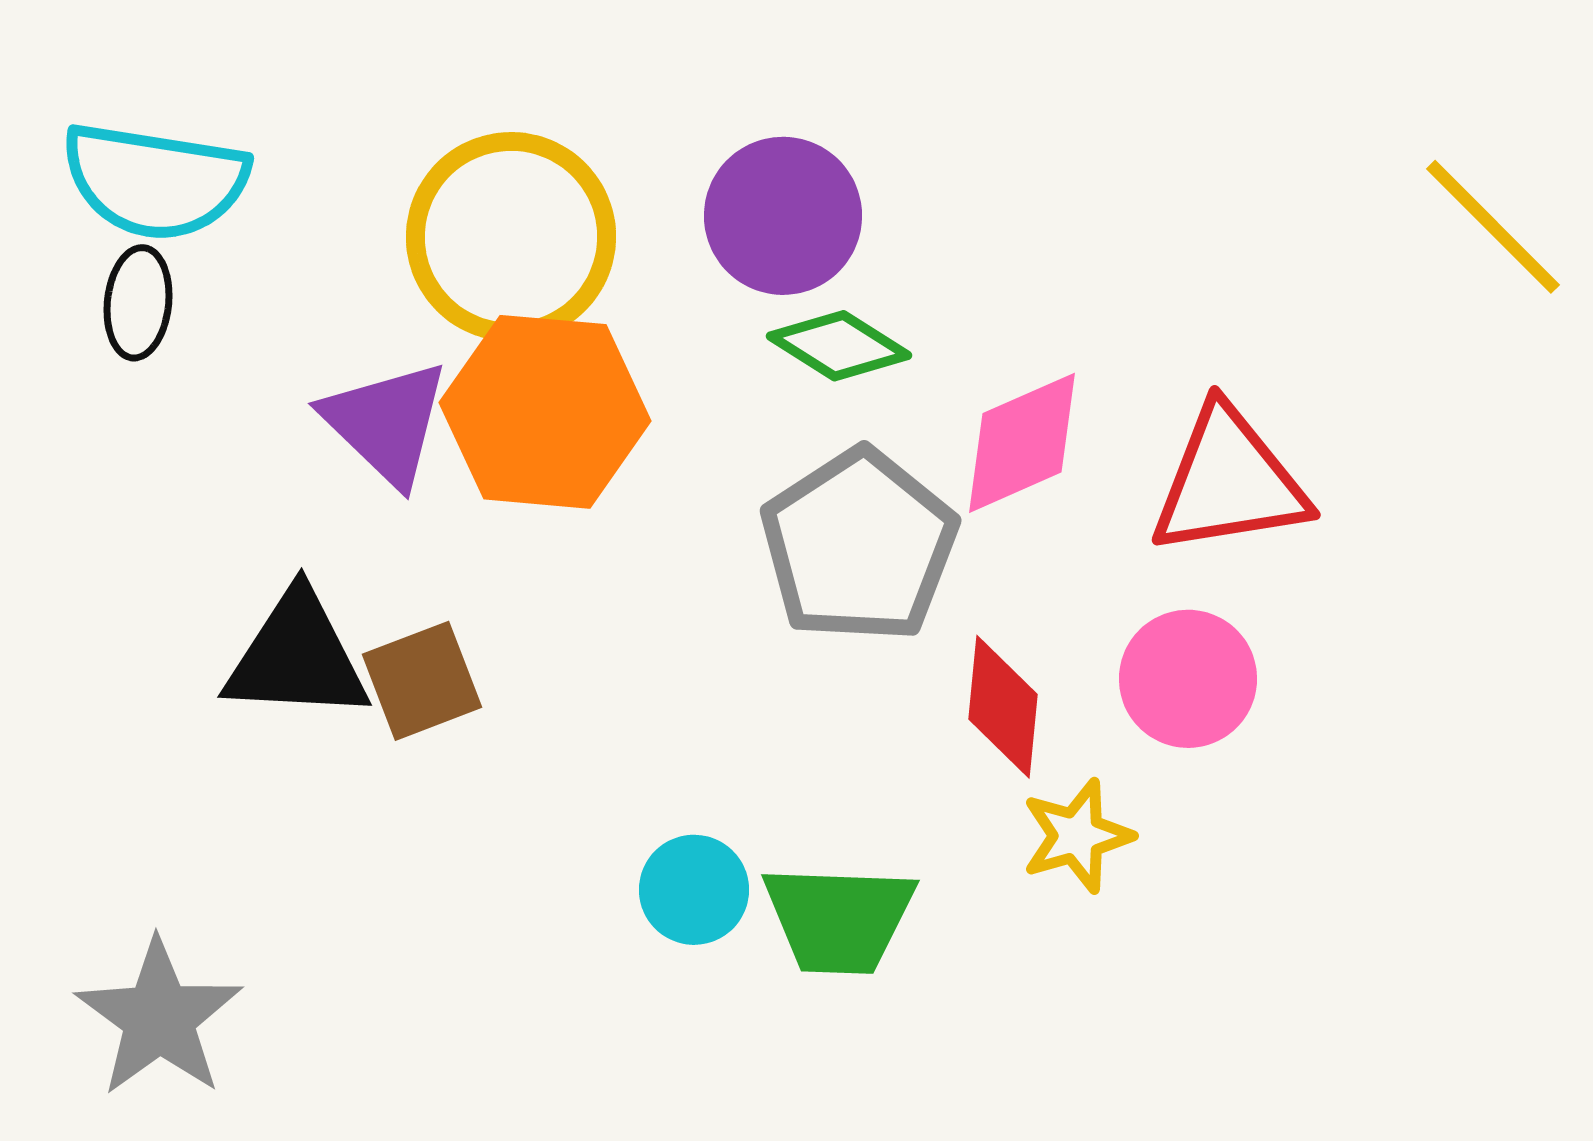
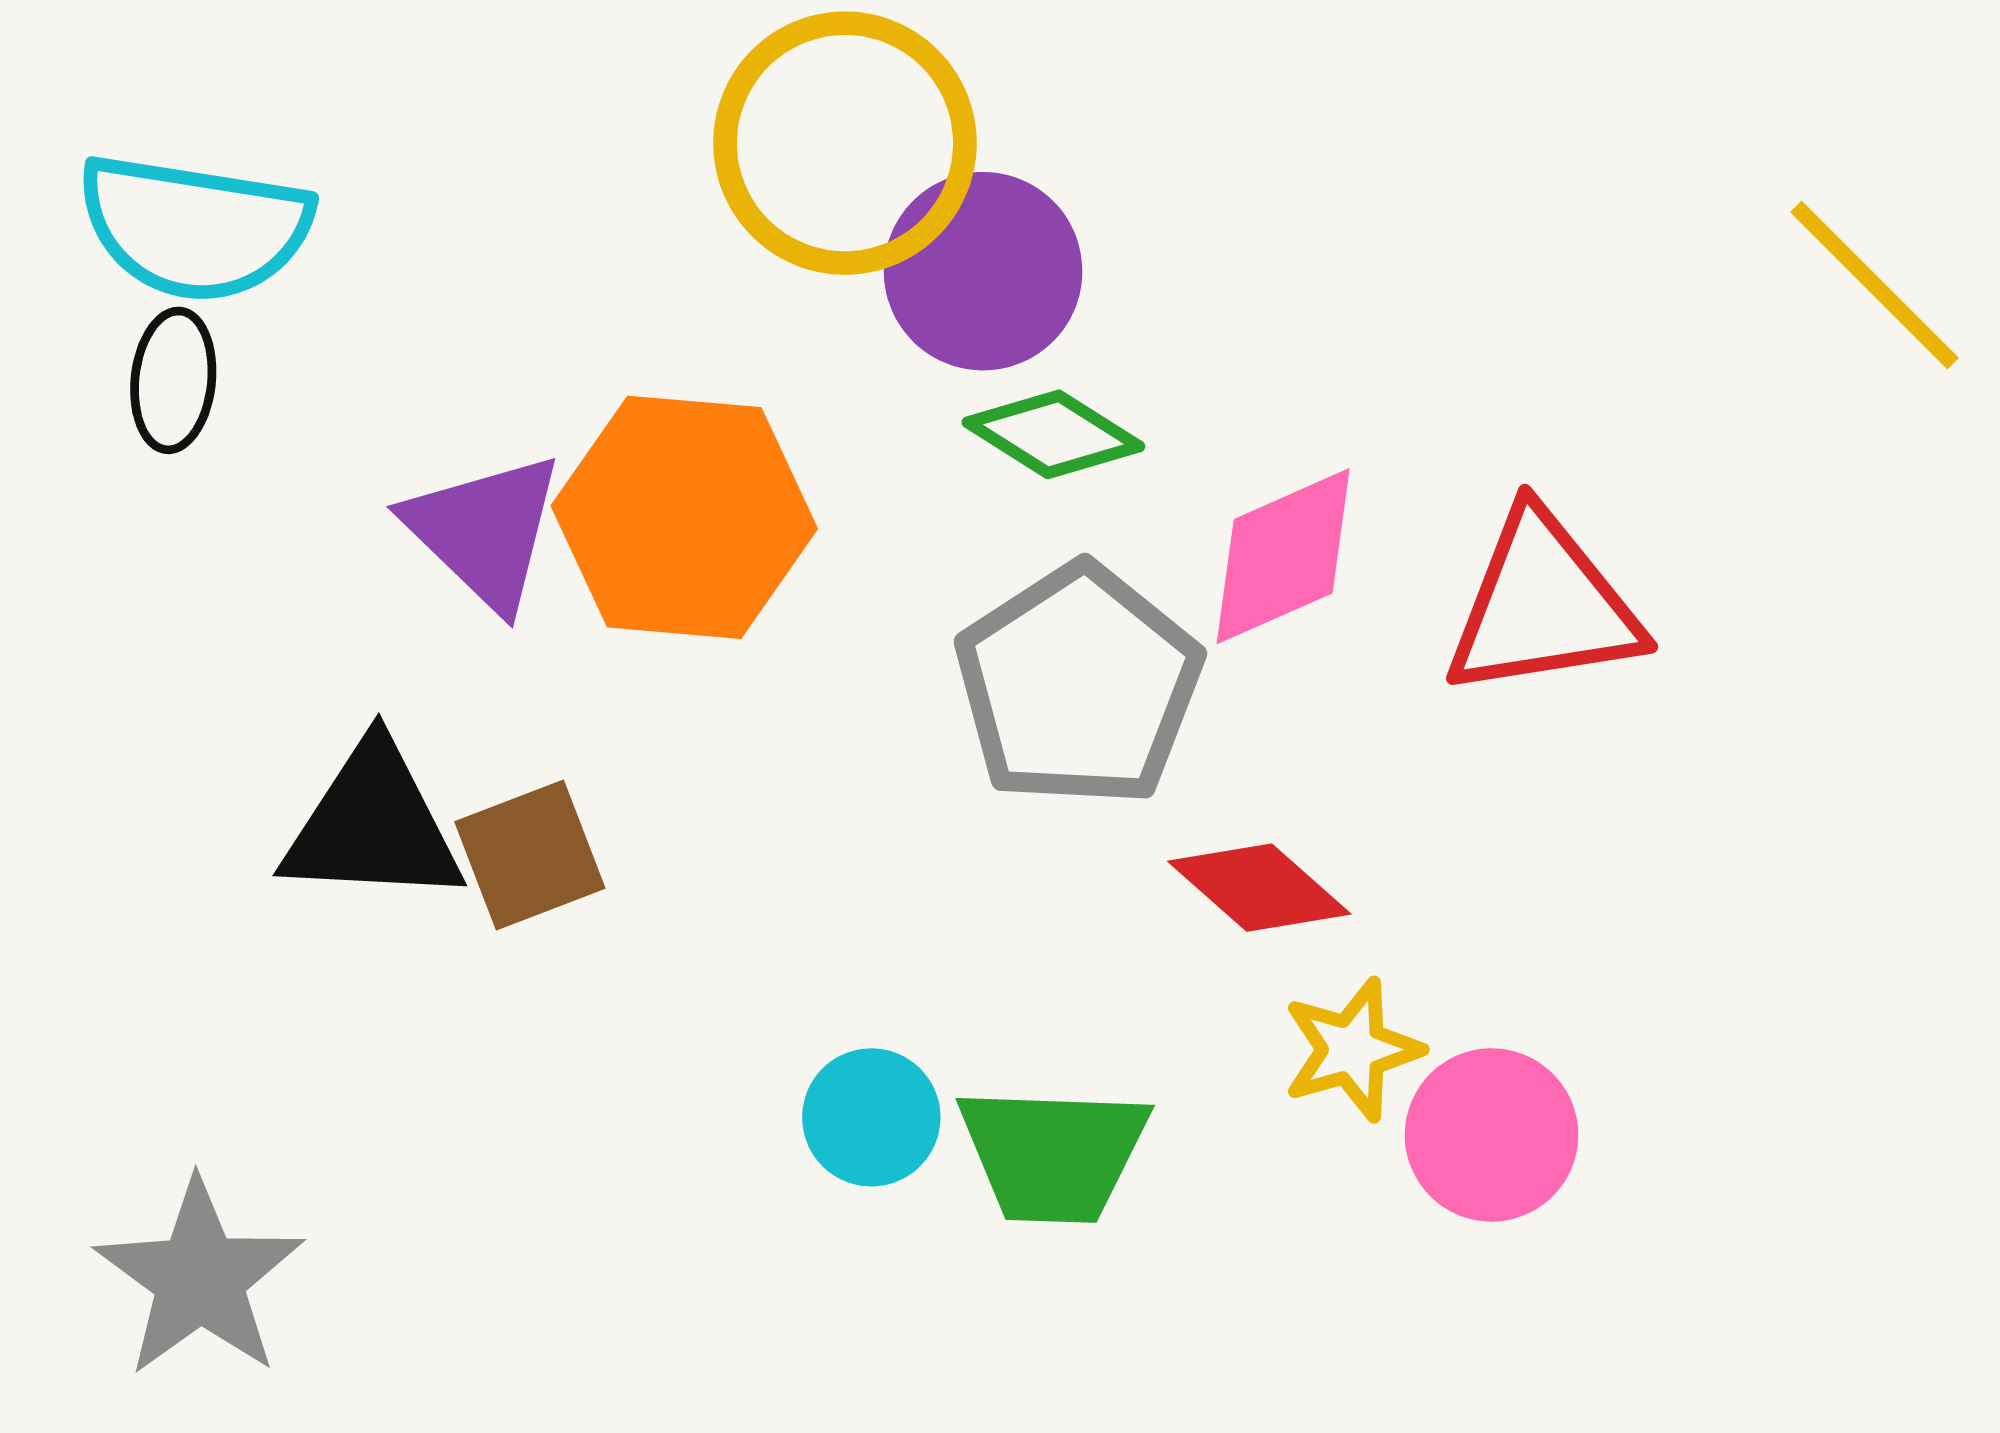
yellow circle: (511, 237) -> (845, 143), moved
pink circle: (1188, 679) -> (1492, 1135), moved
red diamond: (1003, 707) -> (1259, 888), turned -54

